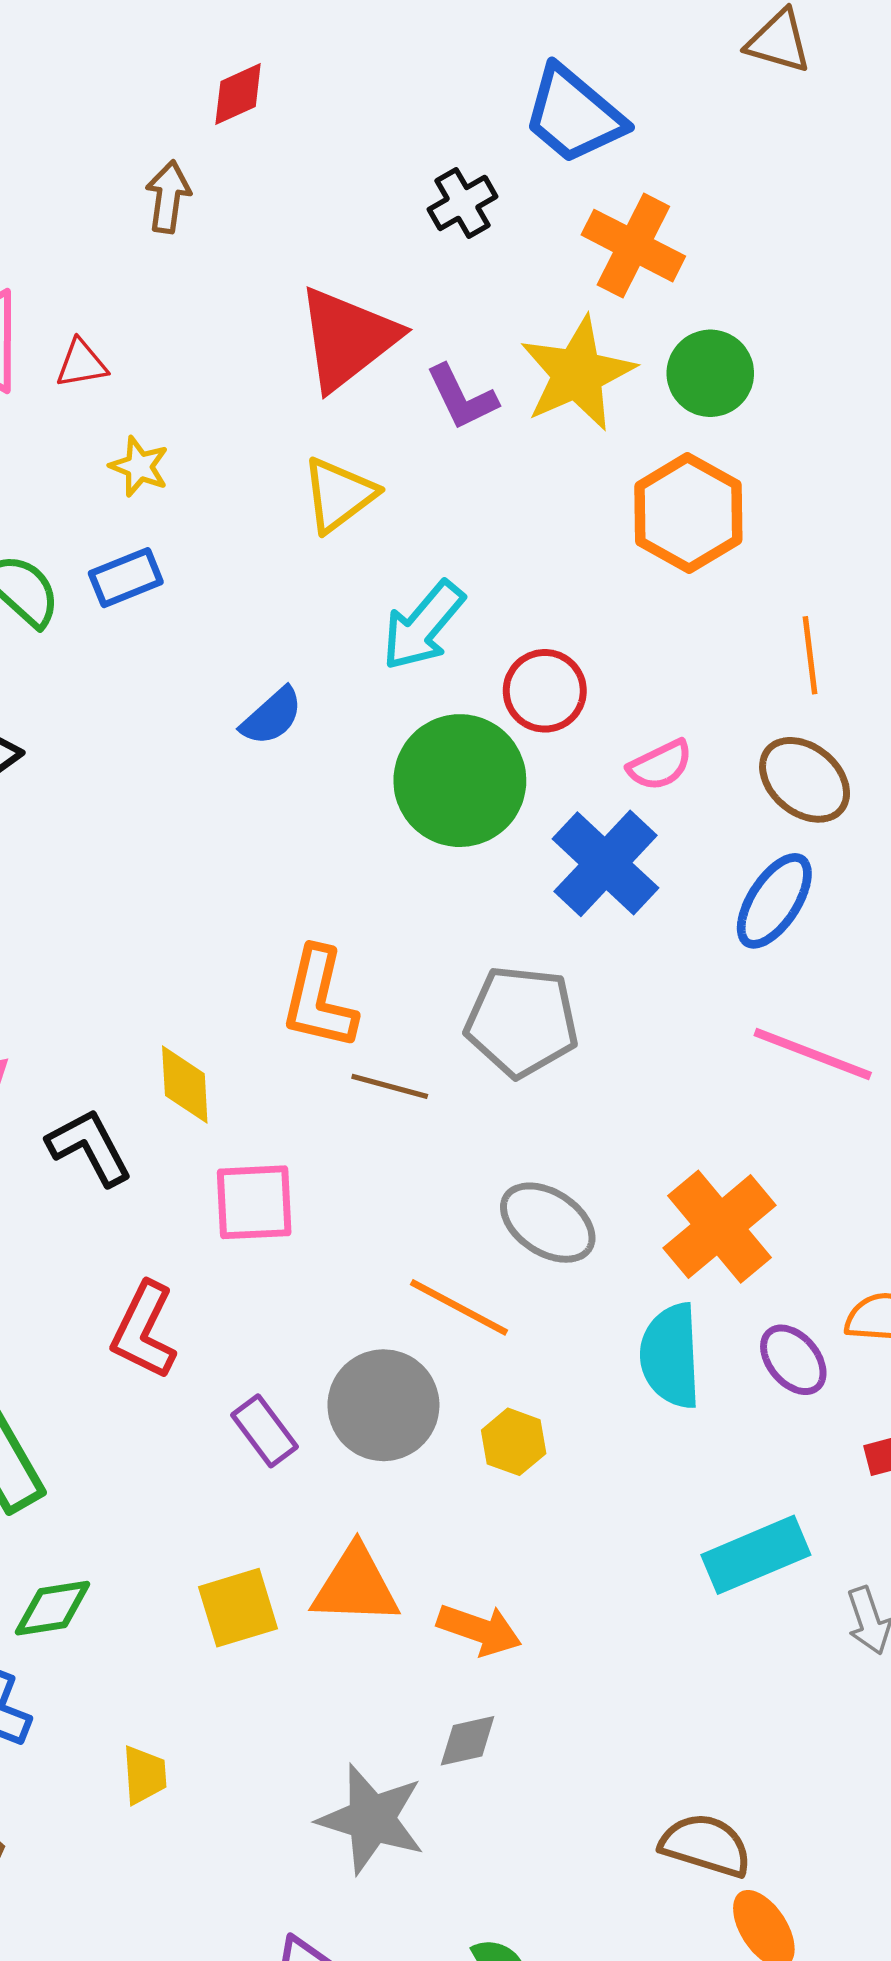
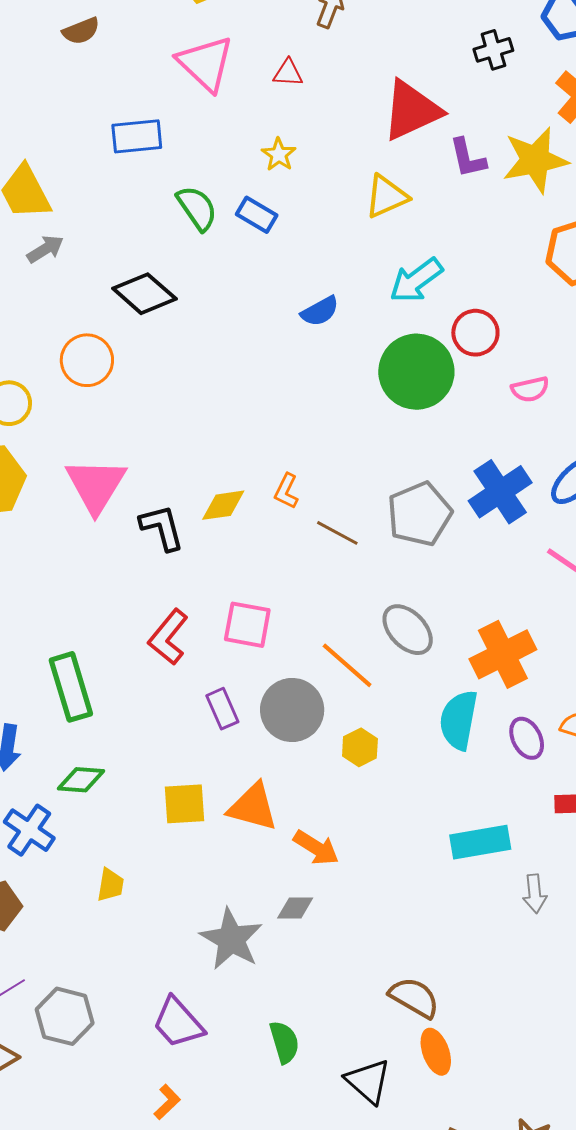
red triangle: (81, 364) -> (288, 73), moved
blue rectangle: (126, 578) -> (257, 215), turned 39
blue cross: (606, 863) -> (500, 492), moved
orange L-shape: (319, 998) -> (286, 491), moved, size x0.6
gray pentagon: (522, 1021) -> (419, 514), turned 30
yellow diamond: (185, 1085) -> (223, 505), turned 72
pink square: (254, 1202) -> (247, 625), moved

